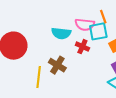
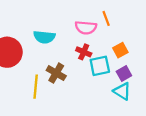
cyan square: (98, 31) -> (100, 66), moved
cyan semicircle: (61, 33) -> (44, 37), moved

